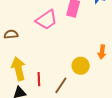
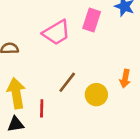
brown line: (61, 85) -> (67, 82), moved

